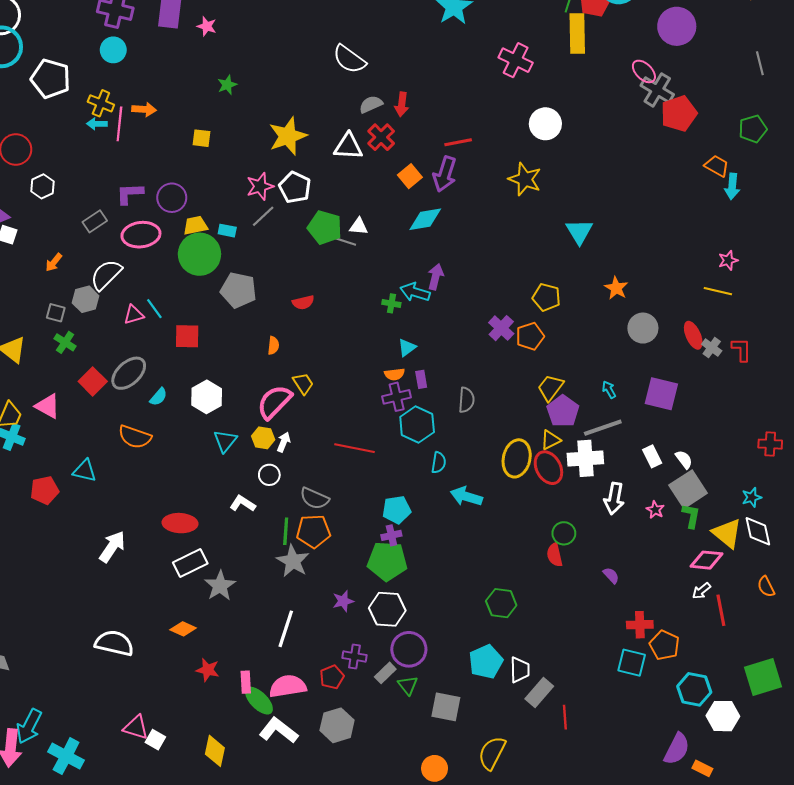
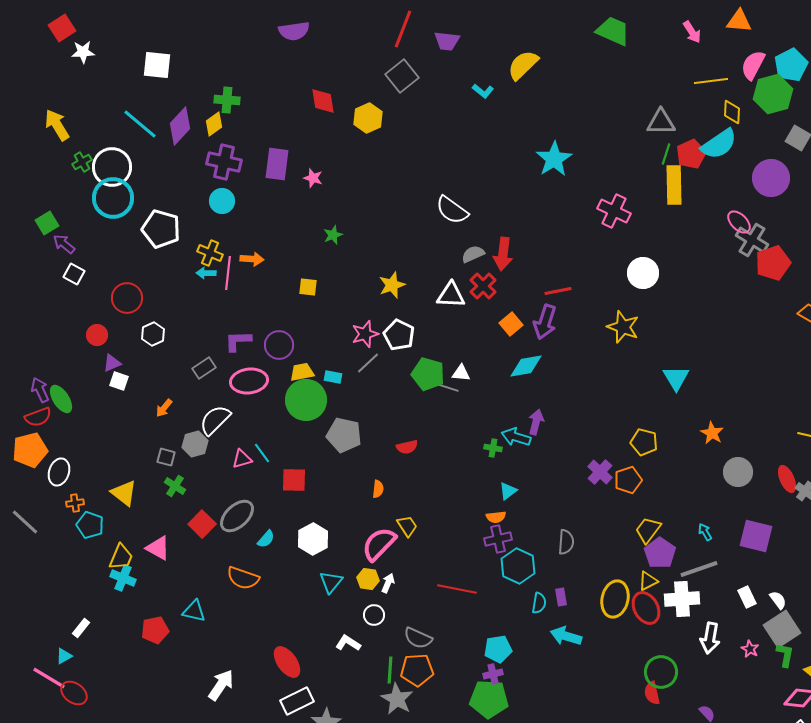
red arrow: (402, 104) -> (503, 254), size x1.4
yellow star: (288, 136) -> (392, 285), size x0.7
purple rectangle: (421, 379) -> (561, 597), moved
red ellipse: (180, 523) -> (287, 662), turned 52
green circle: (564, 533) -> (661, 672), size x1.4

